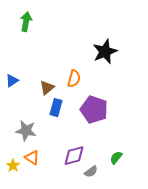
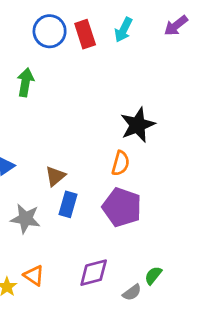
orange semicircle: (74, 79) -> (121, 163), moved
gray star: (26, 131) -> (25, 219), moved
gray semicircle: (91, 172) -> (132, 292), moved

